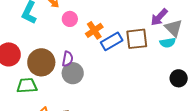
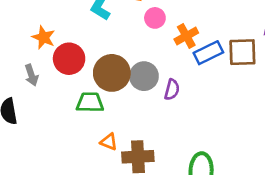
purple semicircle: (68, 59) -> (172, 90), moved
gray circle: (73, 73) -> (144, 76), moved

